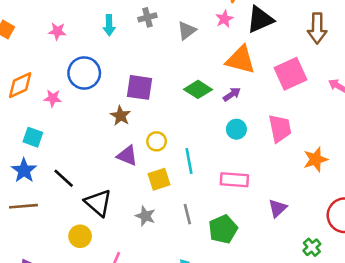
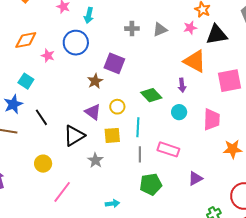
gray cross: (147, 17) -> (132, 29), moved
cyan arrow: (109, 25) -> (89, 15), moved
green diamond: (198, 89) -> (151, 95), moved
purple arrow: (232, 94) -> (182, 85), turned 104
black triangle: (98, 203) -> (74, 136), moved, turned 35
gray line: (187, 214) -> (140, 154), moved

